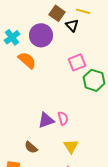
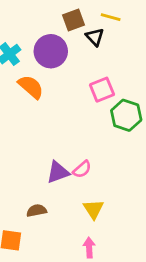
brown square: (57, 13) -> (74, 20), turned 35
pink semicircle: (63, 118) -> (82, 169), turned 64
brown semicircle: (31, 147) -> (37, 211), turned 128

